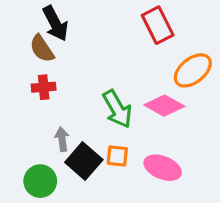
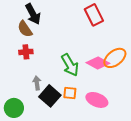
orange ellipse: (193, 70) -> (115, 58), moved
green circle: (40, 181) -> (14, 108), moved

